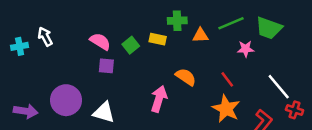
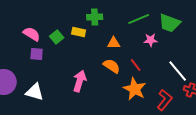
orange triangle: (200, 35) -> (114, 43), moved
orange semicircle: (186, 77) -> (112, 66), moved

